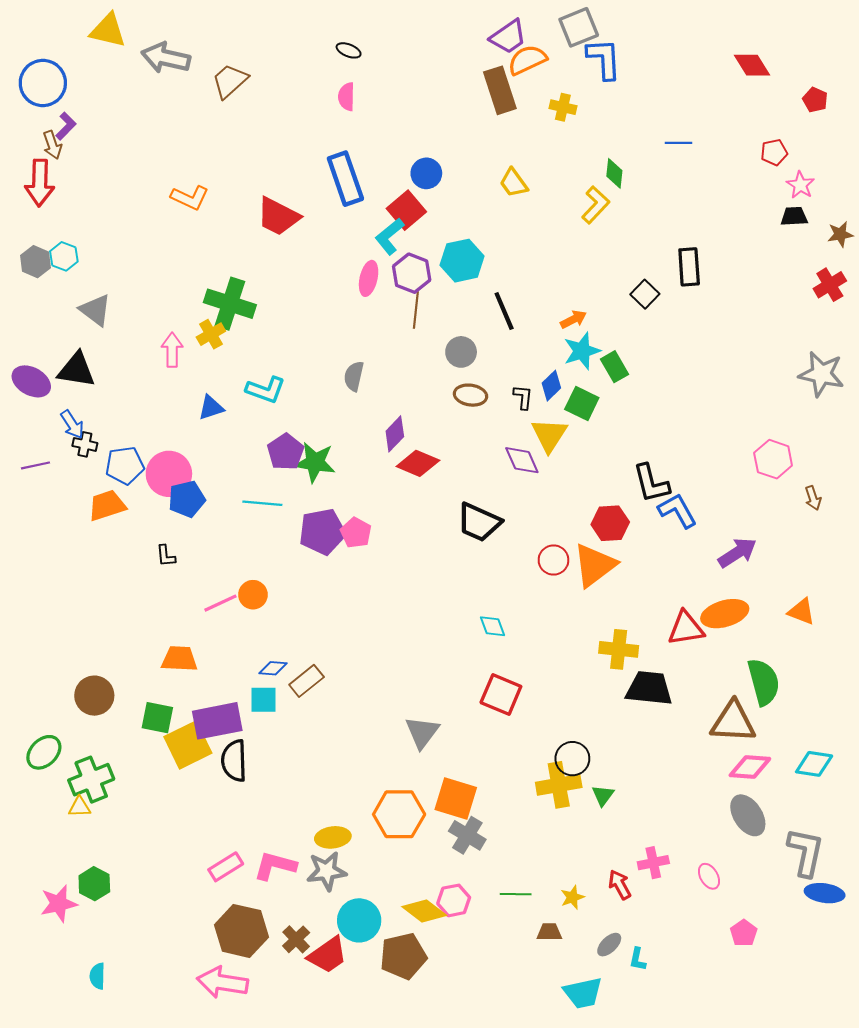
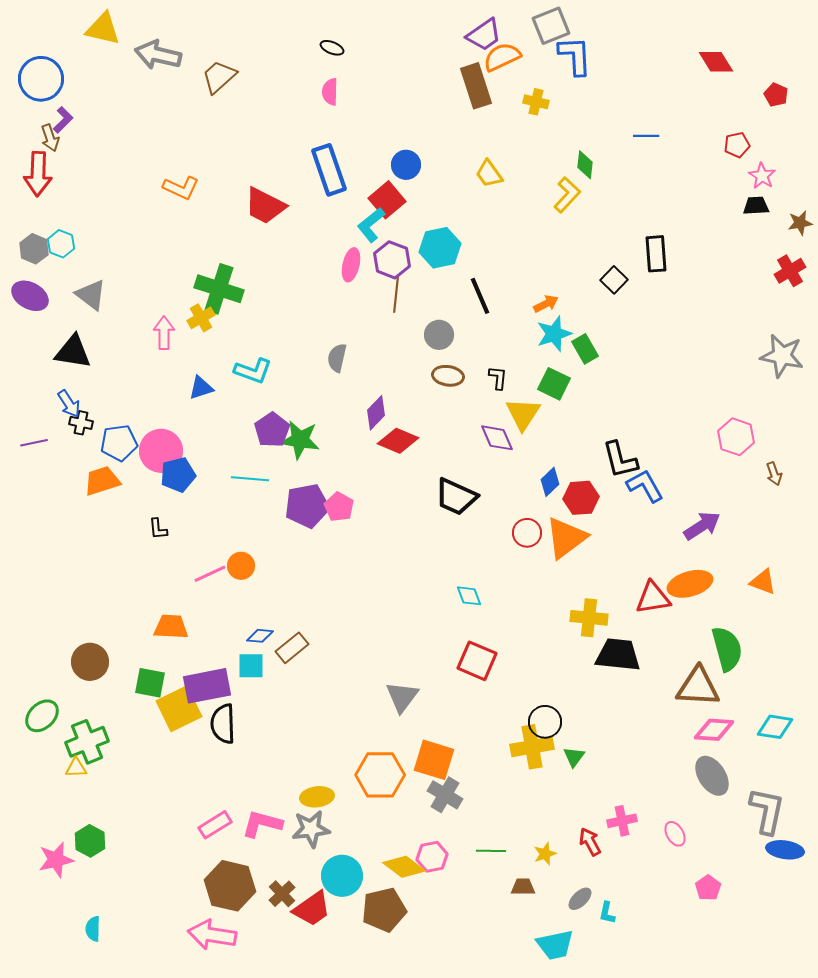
purple ellipse: (31, 381) -> (30, 296), moved
blue diamond: (551, 386) -> (550, 482), moved

